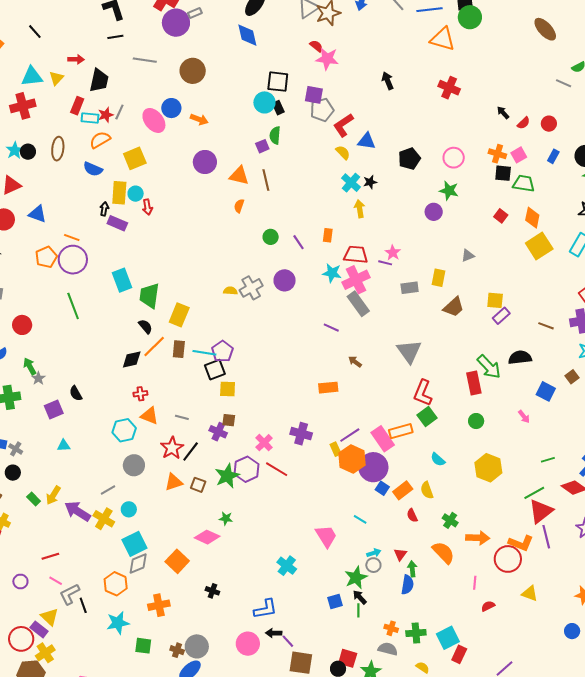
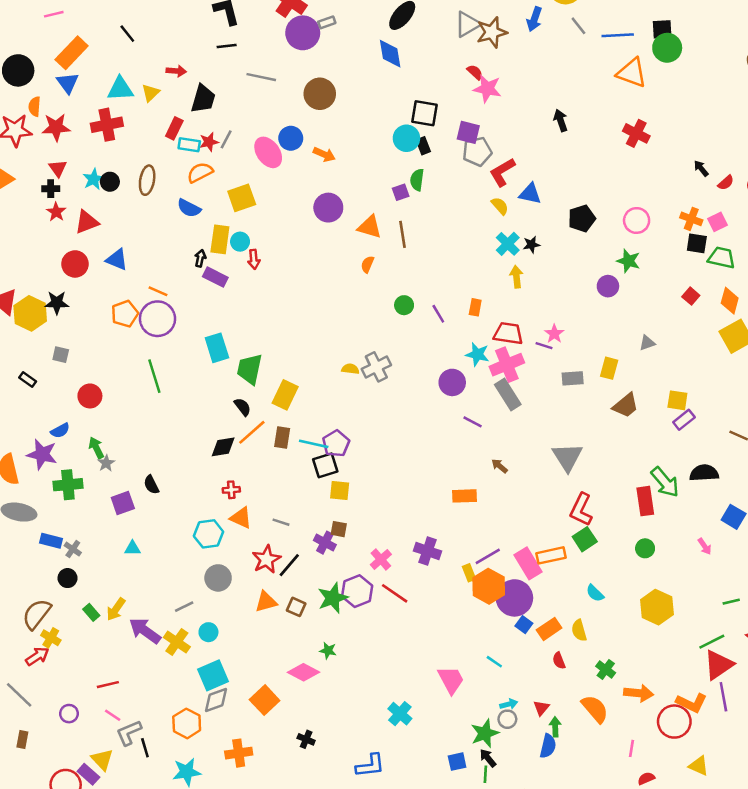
purple circle: (285, 280) -> (452, 382), moved

